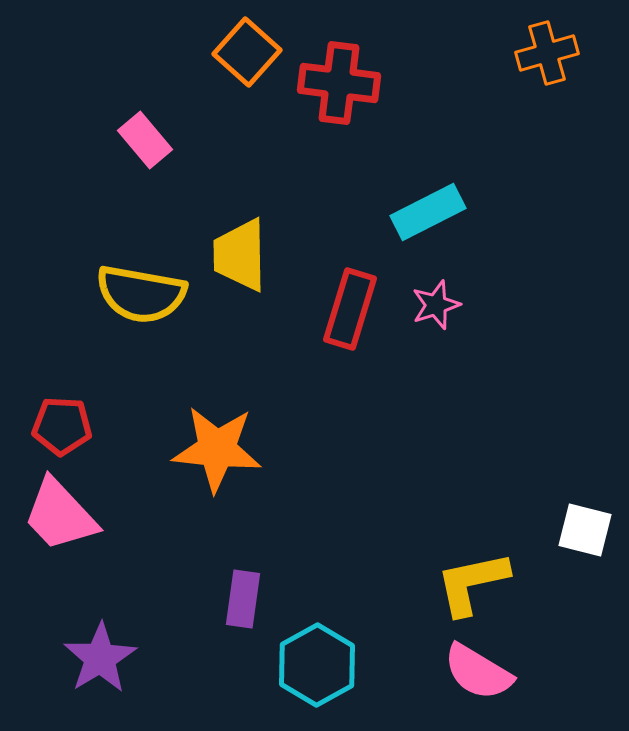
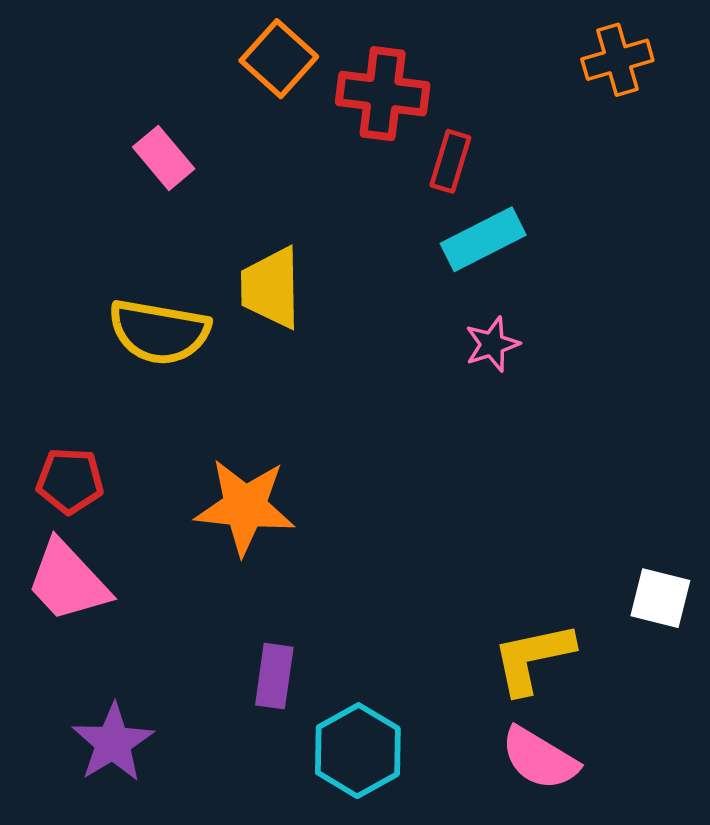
red rectangle: (350, 309) -> (450, 161), moved, size x0.7

